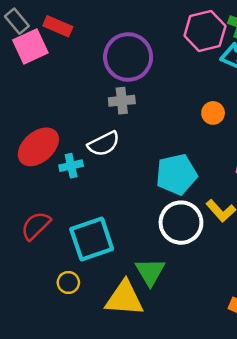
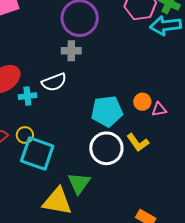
orange circle: (213, 113) -> (142, 102), moved
cyan square: (92, 239) -> (37, 154), turned 32
yellow circle: (68, 282) -> (25, 135), moved

